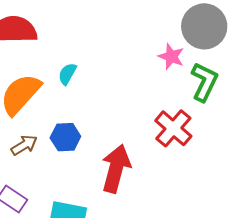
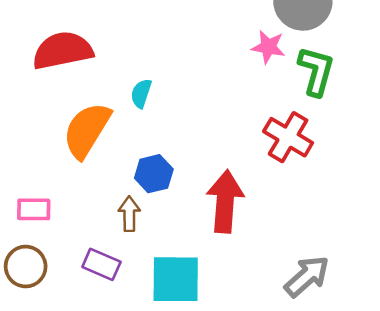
brown arrow: (24, 145) -> (129, 214), moved, turned -48

